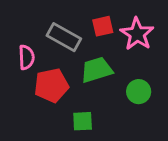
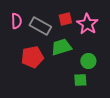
pink semicircle: (26, 57) -> (16, 21), moved
green square: (83, 121) -> (80, 80), moved

